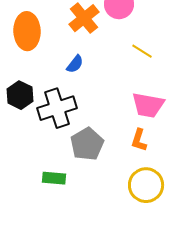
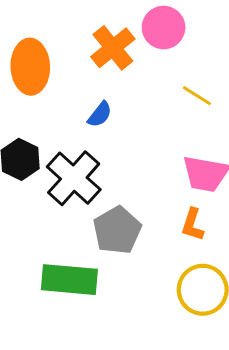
black cross: (57, 108) -> (74, 178), turned -30
green rectangle: (54, 178) -> (69, 280), size x1.6

